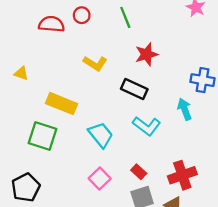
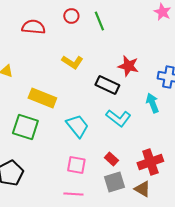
red circle: (82, 15) -> (71, 16), moved
red star: (147, 54) -> (128, 66), moved, turned 30
pink square: (100, 179) -> (76, 165), turned -36

